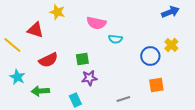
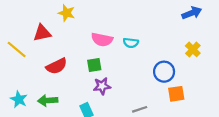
pink semicircle: (96, 23) -> (102, 40), moved
red triangle: (35, 30) -> (42, 33), turned -30
blue circle: (150, 56) -> (164, 72), moved
cyan star: (17, 77) -> (19, 99), moved

